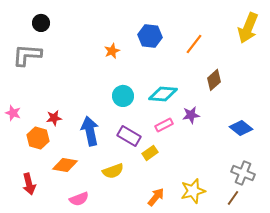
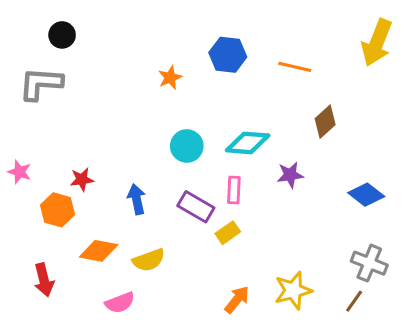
orange line: (194, 44) -> (295, 67), turned 65
pink rectangle: (164, 125) -> (234, 190), moved, turned -60
blue arrow: (90, 131) -> (137, 199), size x0.7
yellow semicircle: (113, 171) -> (149, 260), moved

